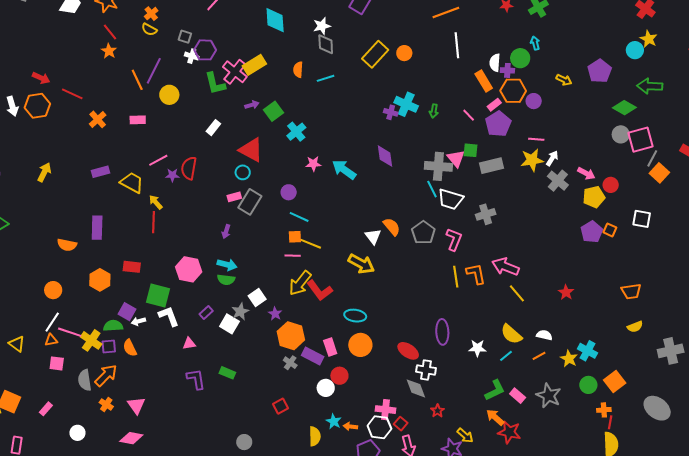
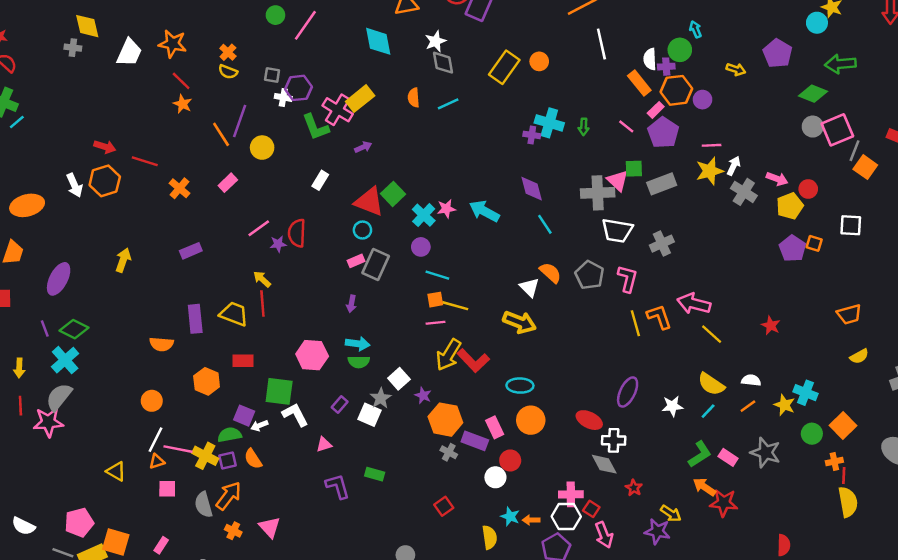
green square: (273, 111) -> (393, 194), moved
pink rectangle: (138, 120) -> (228, 183), turned -35
cyan cross: (296, 132) -> (424, 215), moved
yellow trapezoid: (132, 183) -> (234, 314), moved
cyan line: (432, 189) -> (545, 224), moved
purple ellipse: (442, 332) -> (628, 392), turned 35

